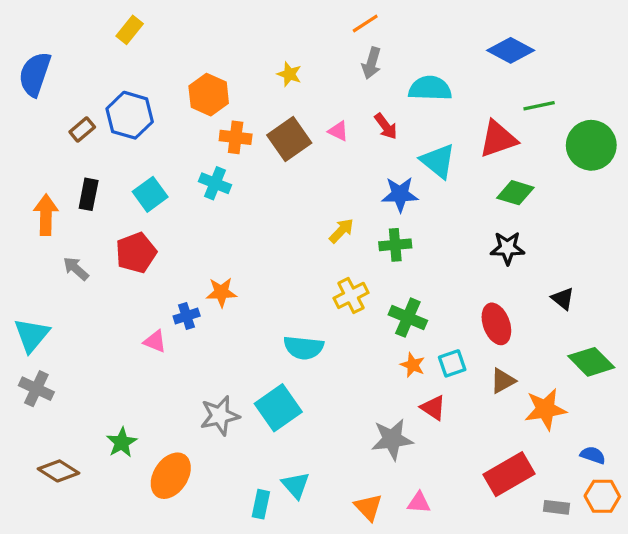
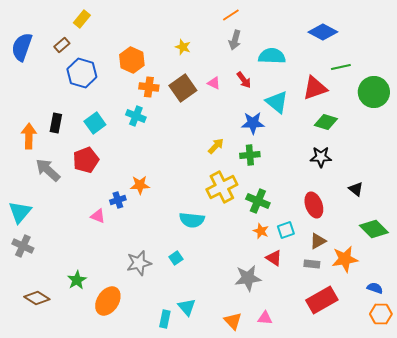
brown rectangle: (82, 129) -> (62, 45), moved
gray arrow: (76, 269) -> (48, 170), size x1.5
yellow cross: (351, 295) -> (222, 187), size x1.4
cyan square: (278, 408) -> (176, 258), size x0.5
gray rectangle: (556, 507) -> (312, 264), moved

